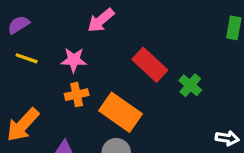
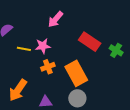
yellow line: (27, 58) -> (24, 49), moved
orange rectangle: (120, 112) -> (76, 73), turned 35

